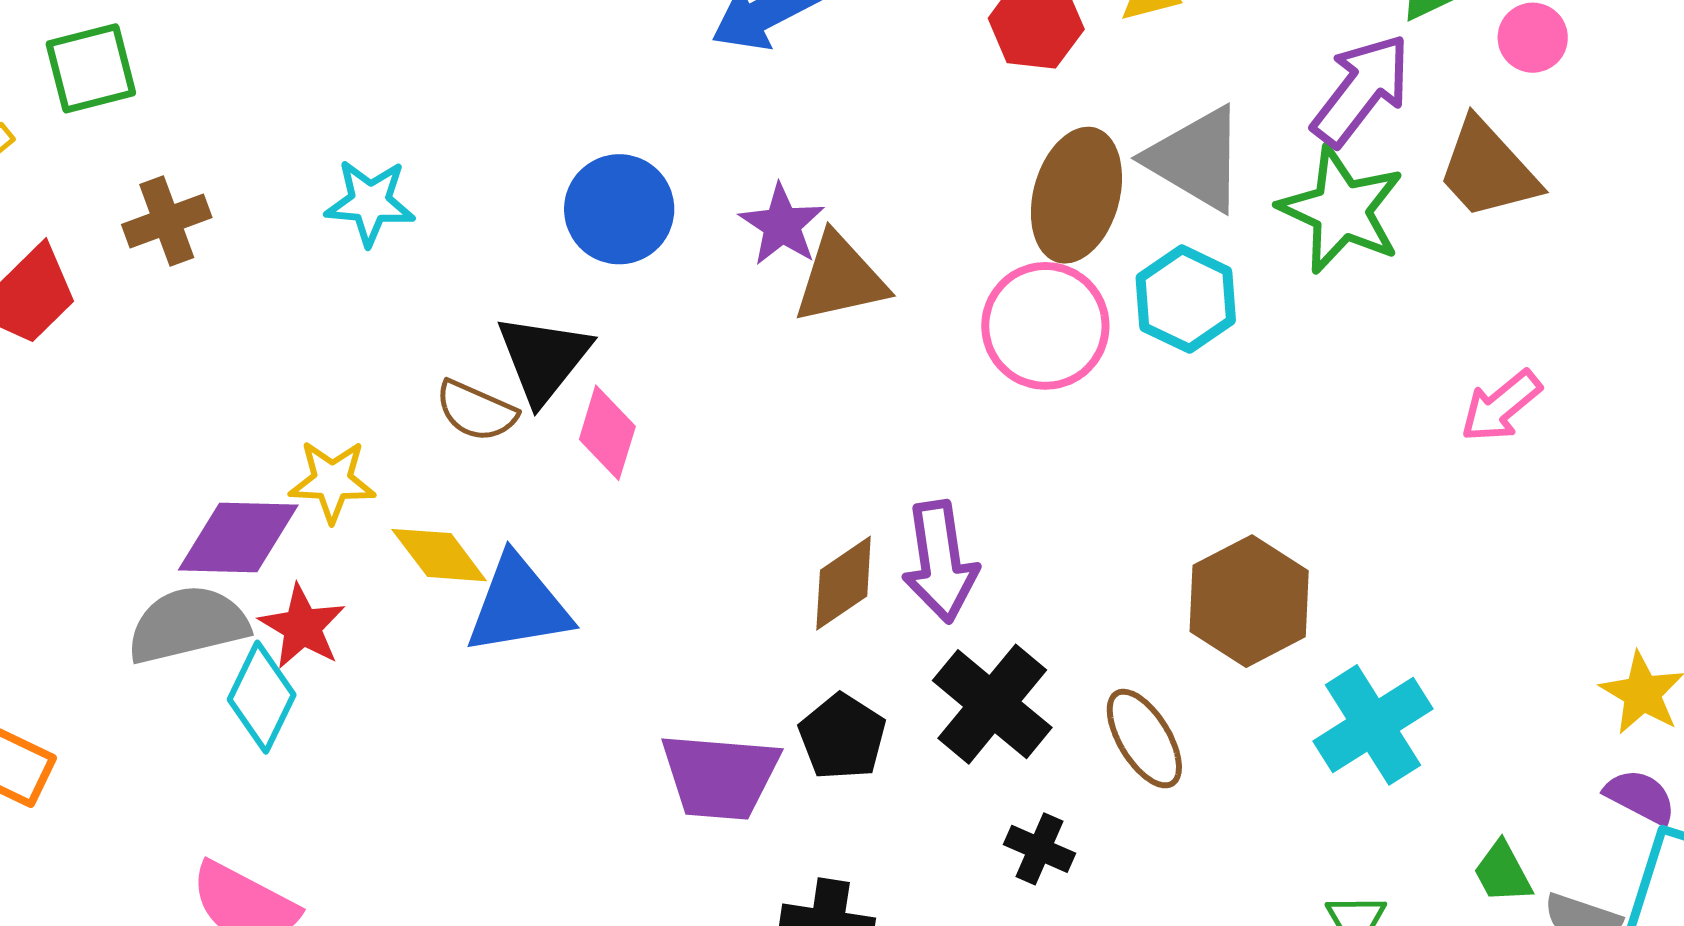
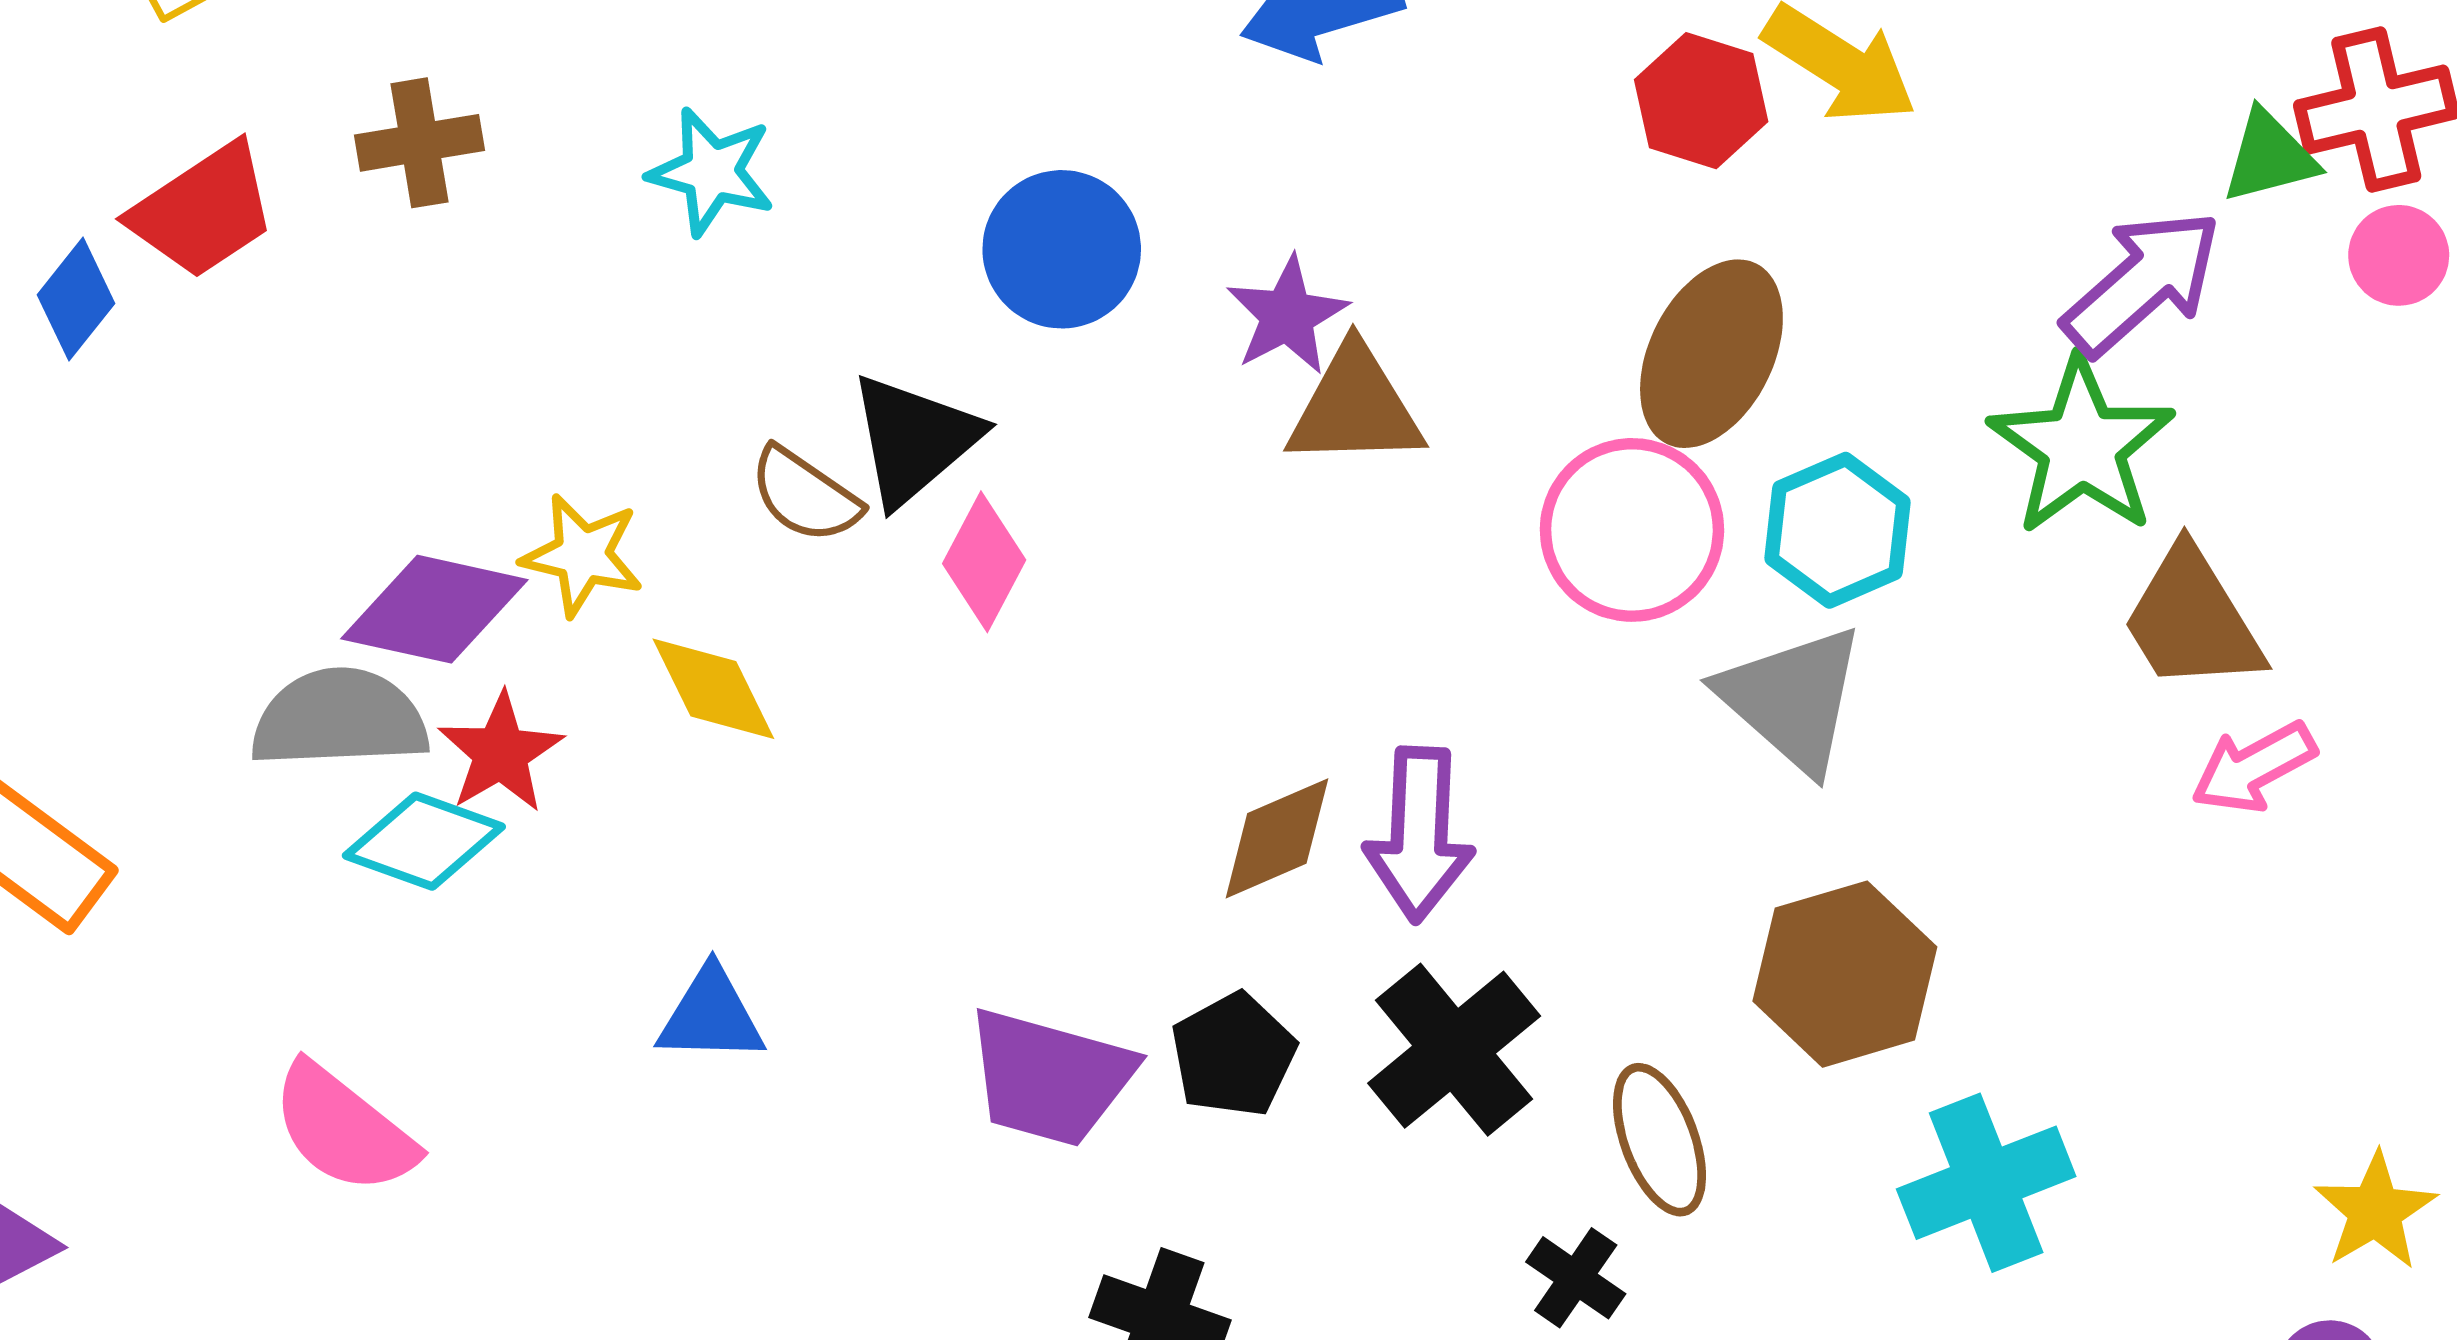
gray triangle: (1196, 159) -> (1792, 699), moved
brown trapezoid: (1488, 170) -> (2192, 620), moved
blue triangle: (518, 605) -> (711, 1016), moved, size x0.7
cyan diamond: (262, 697) -> (424, 841), turned 73
black cross: (1039, 849) -> (1576, 1278), moved

